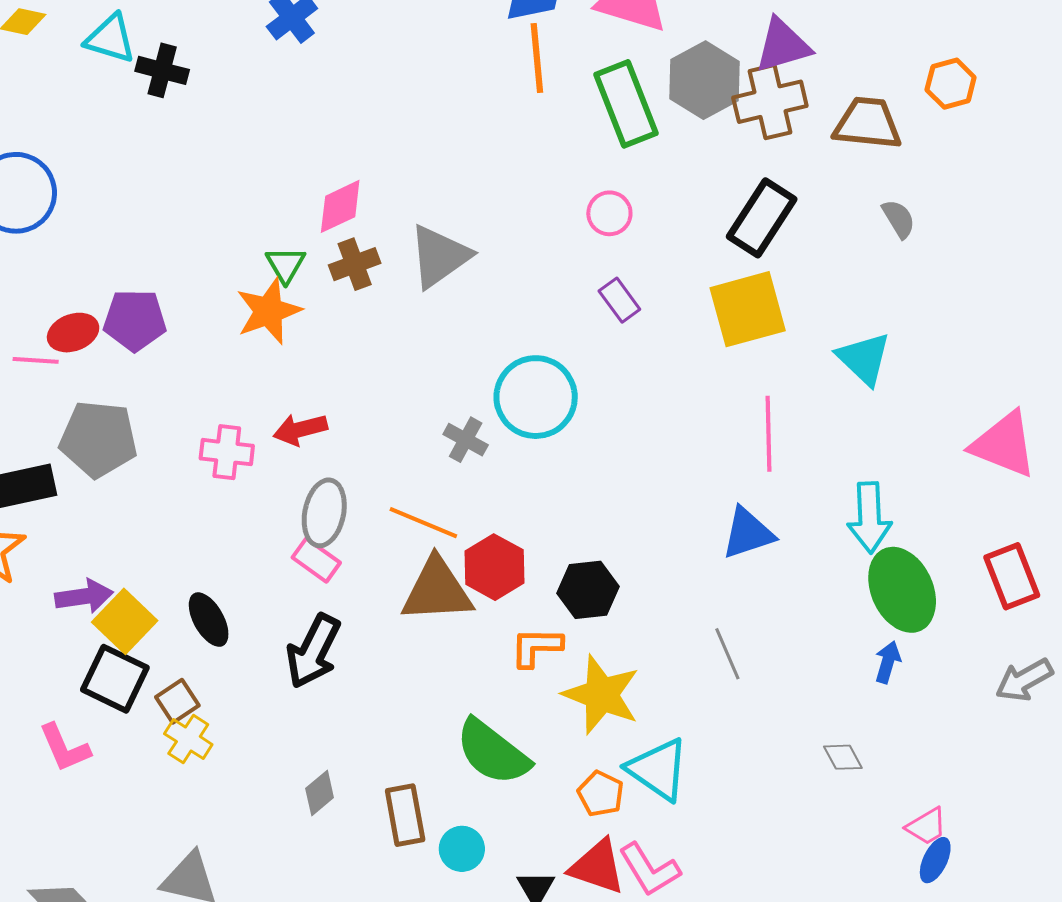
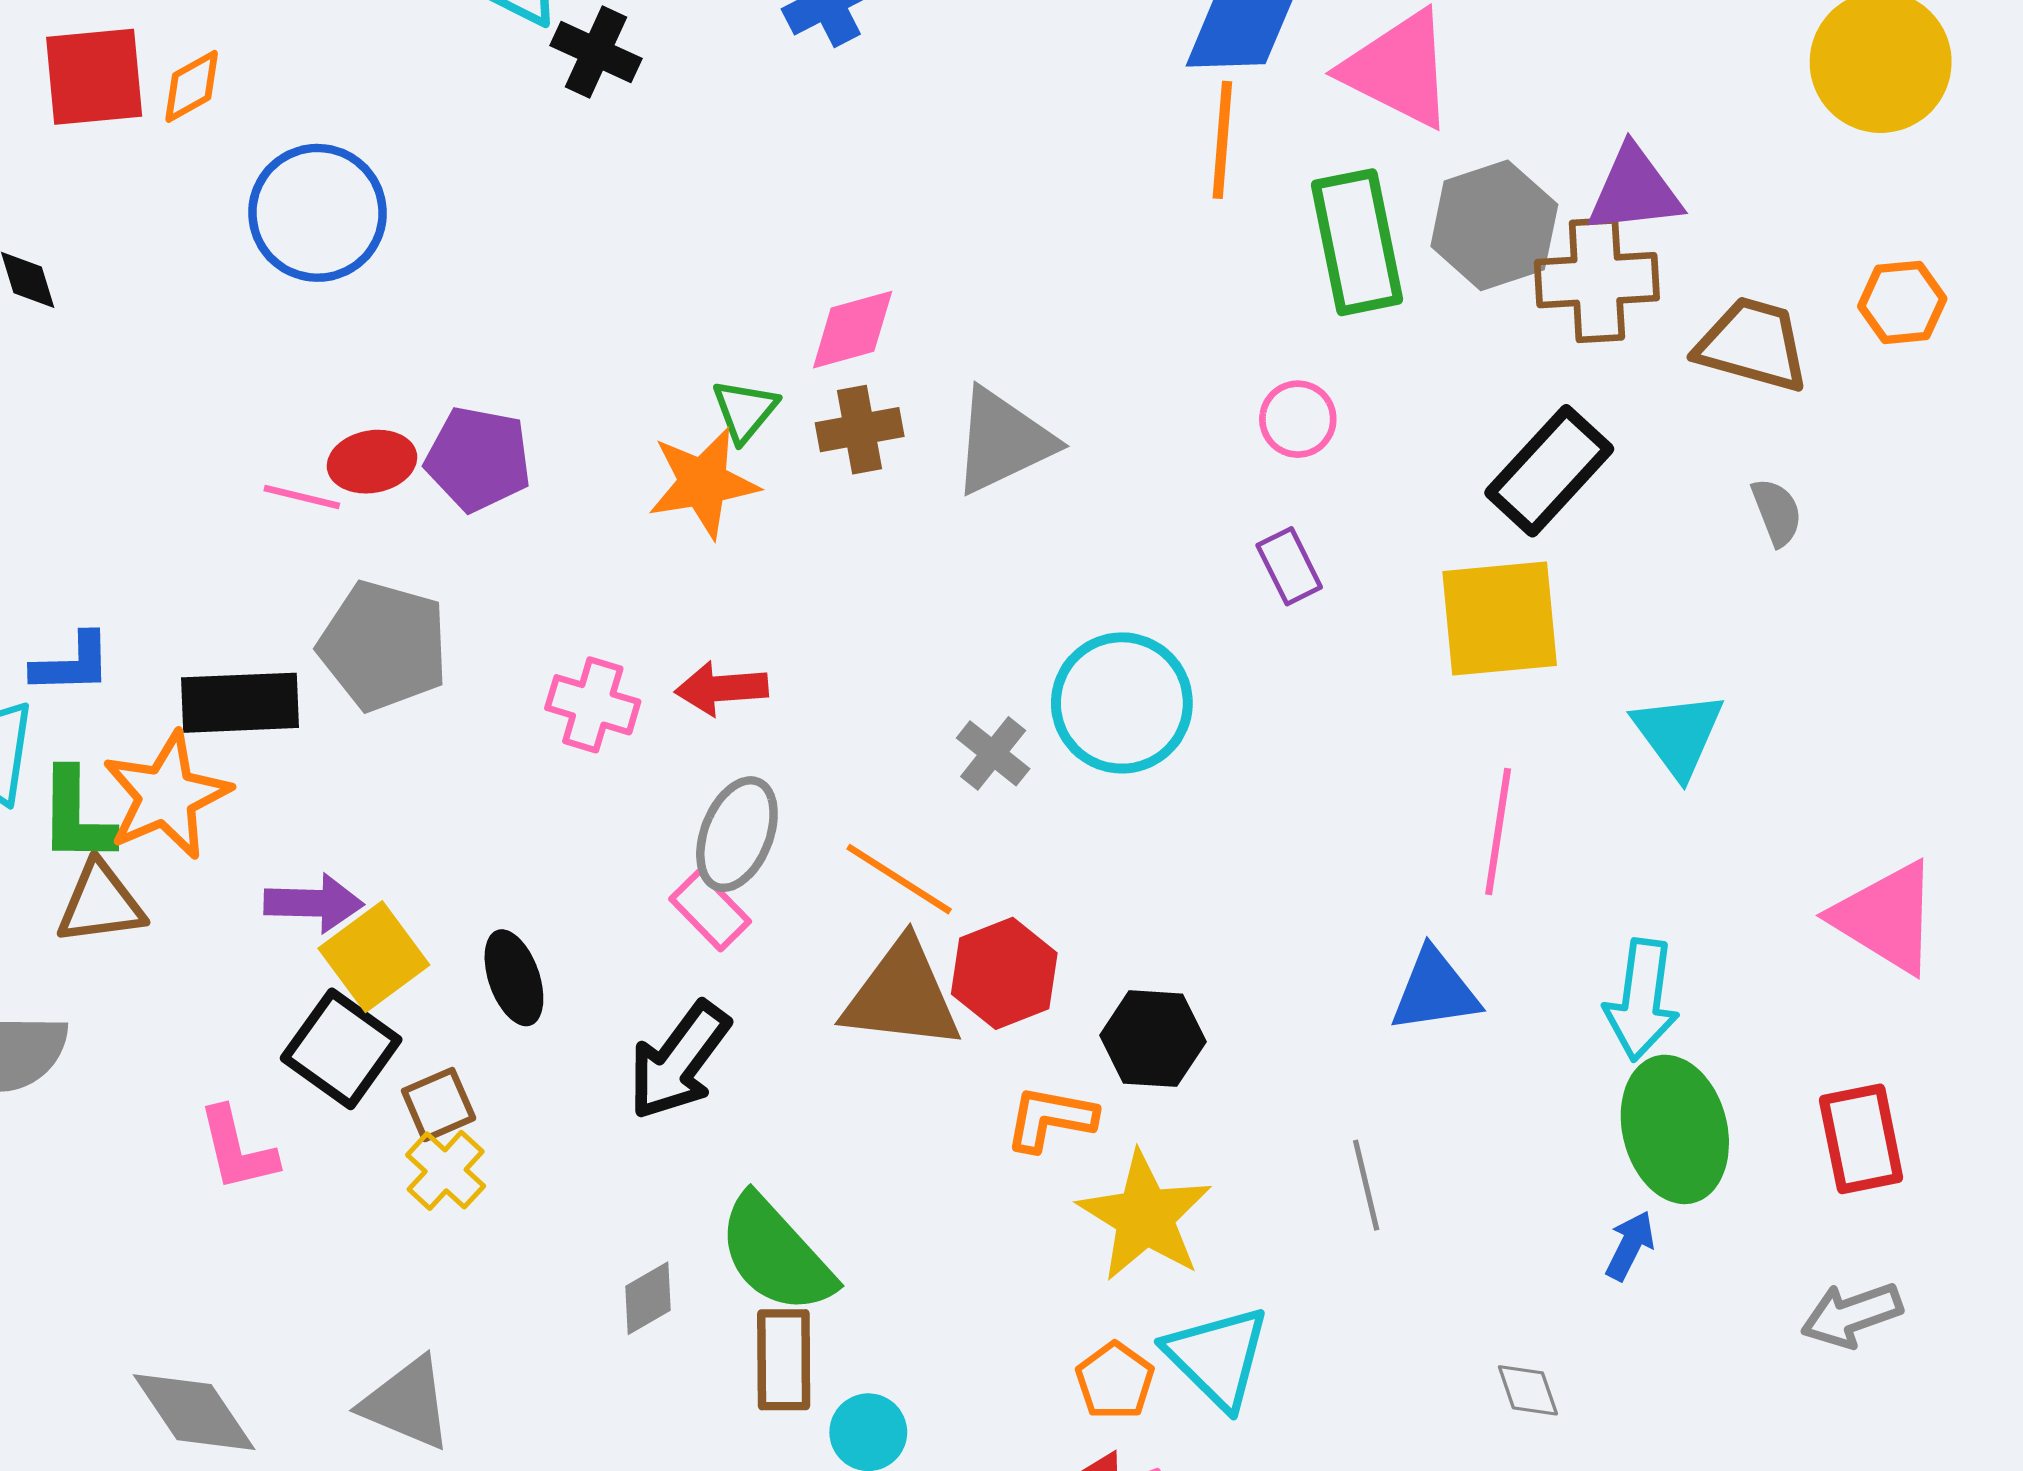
green semicircle: (493, 752) -> (776, 1254), moved

